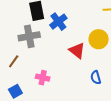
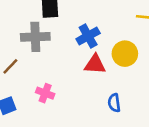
blue cross: (58, 22) -> (88, 36), moved
red triangle: (77, 51) -> (95, 64), turned -42

